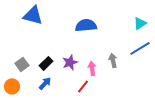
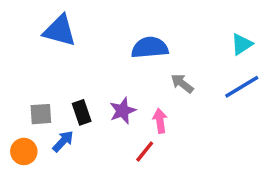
gray arrow: (113, 60) -> (182, 83), moved, turned -40
black rectangle: (46, 63) -> (82, 112), turned -64
gray square: (22, 64) -> (41, 114), turned 32
blue arrow: (45, 83) -> (63, 141), moved

